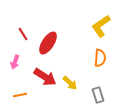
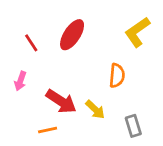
red ellipse: (48, 43) -> (72, 35), moved
orange semicircle: (100, 58) -> (117, 76), moved
orange line: (20, 95) -> (48, 130), moved

